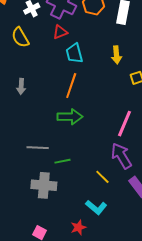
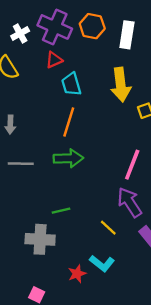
yellow arrow: (116, 55) -> (121, 85), size x1.6
gray line: (38, 148) -> (21, 164), moved
red star: (78, 227) -> (77, 274), moved

